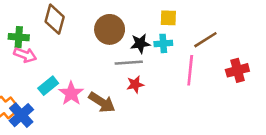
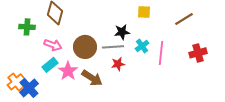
brown circle: (110, 29) -> (85, 47), moved
brown line: (205, 40) -> (184, 19), moved
cyan cross: (163, 43) -> (142, 46), moved, turned -32
pink arrow: (25, 55) -> (53, 45), moved

